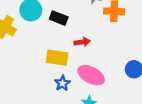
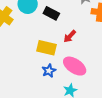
red arrow: (82, 42) -> (70, 36), turned 136

